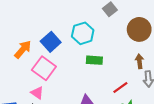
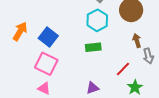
cyan hexagon: (83, 33) -> (97, 20), moved
orange arrow: (23, 49) -> (20, 31), moved

